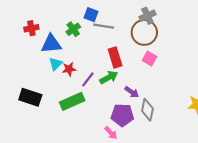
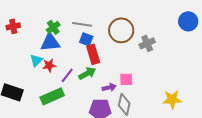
blue square: (91, 15) -> (86, 39), moved
gray cross: (147, 16) -> (147, 43), moved
blue triangle: (51, 44) -> (50, 42), moved
pink square: (150, 59) -> (126, 79), moved, turned -32
purple arrow: (132, 92) -> (109, 87), turned -48

